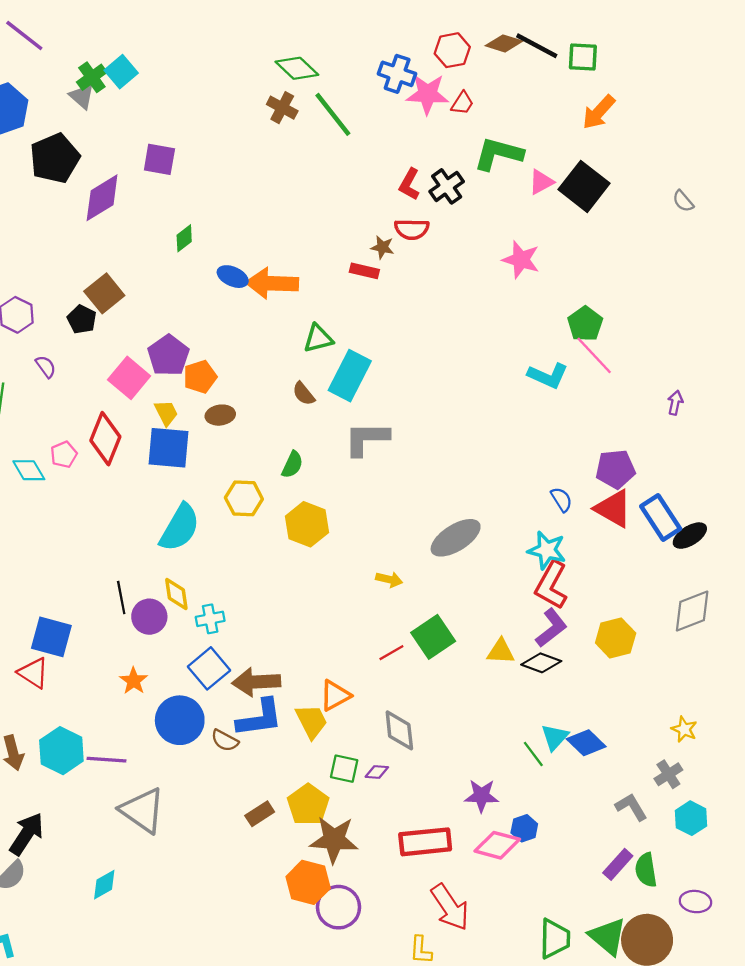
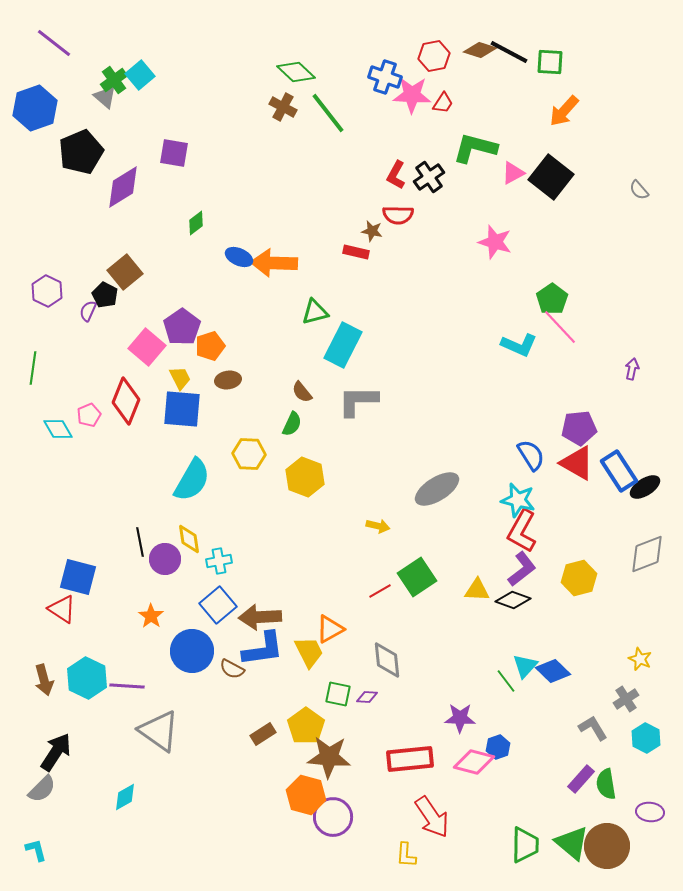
purple semicircle: (46, 367) -> (88, 311), moved, turned -120
brown semicircle: (304, 394) -> (302, 392), moved
blue semicircle: (561, 500) -> (531, 455), size x1.4

